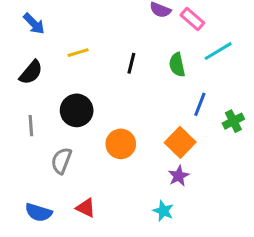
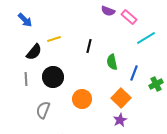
green semicircle: (177, 65) -> (112, 62), moved
black semicircle: (31, 72) -> (34, 52), moved
gray line: (31, 126) -> (26, 79), moved

